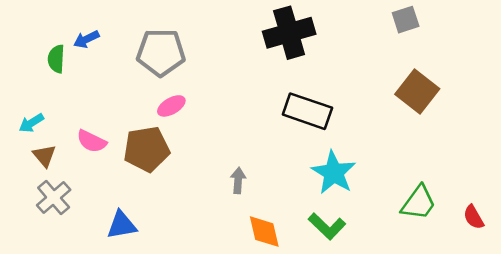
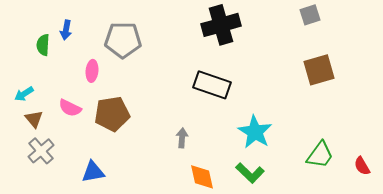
blue arrow: (86, 39) -> (66, 30), turned -54
brown square: (417, 92) -> (319, 70), turned 36
pink ellipse: (171, 106) -> (92, 71), moved, turned -55
black rectangle: (307, 111) -> (212, 85), moved

